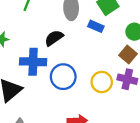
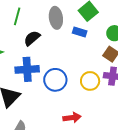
black semicircle: (54, 38) -> (32, 38), moved

